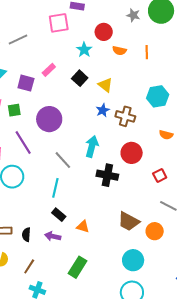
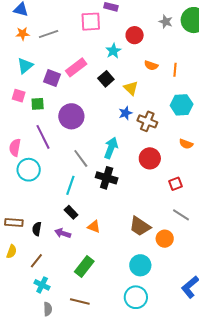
orange semicircle: (119, 51) -> (151, 65), moved
orange line: (147, 52) -> (175, 70), moved
pink rectangle: (49, 70) -> (76, 67), size x1.5
black cross: (107, 175) -> (107, 178), moved

